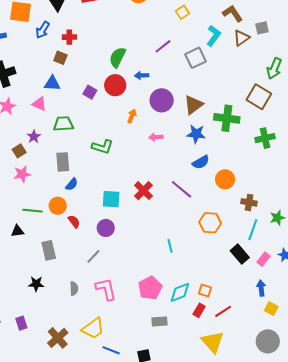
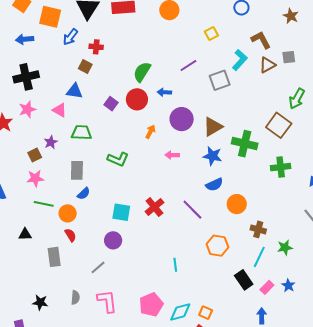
green line: (32, 211) -> (44, 204), moved
red semicircle: (74, 221) -> (70, 235), moved
black star: (36, 284) -> (40, 302), moved

